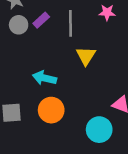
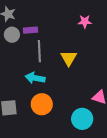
purple rectangle: (41, 20) -> (30, 30), turned 40
gray line: (71, 23) -> (39, 51), moved

